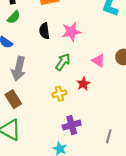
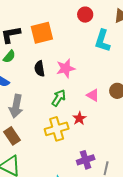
yellow cross: (59, 94) -> (57, 129), size x1.6
purple cross: (72, 125) -> (86, 160), moved

